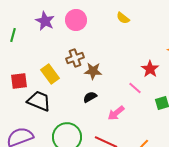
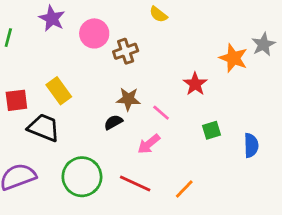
pink circle: (76, 20) -> (94, 33), moved
brown cross: (75, 58) -> (126, 51), moved
brown star: (93, 71) -> (128, 99), moved
pink line: (135, 88) -> (161, 113), moved

